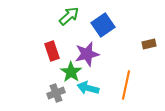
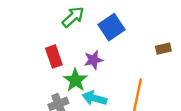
purple star: (87, 54) -> (93, 60), size x0.7

